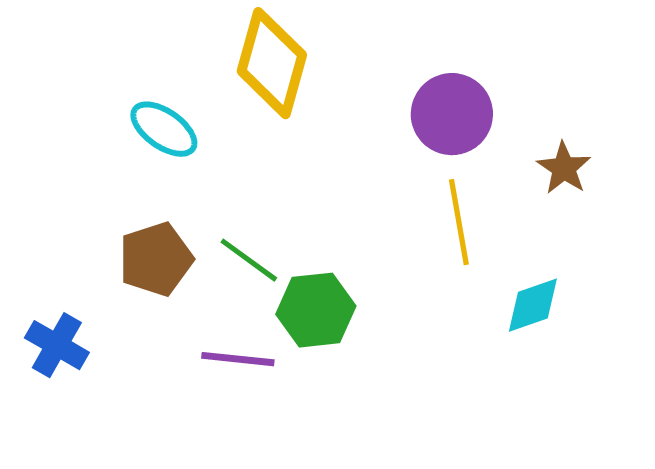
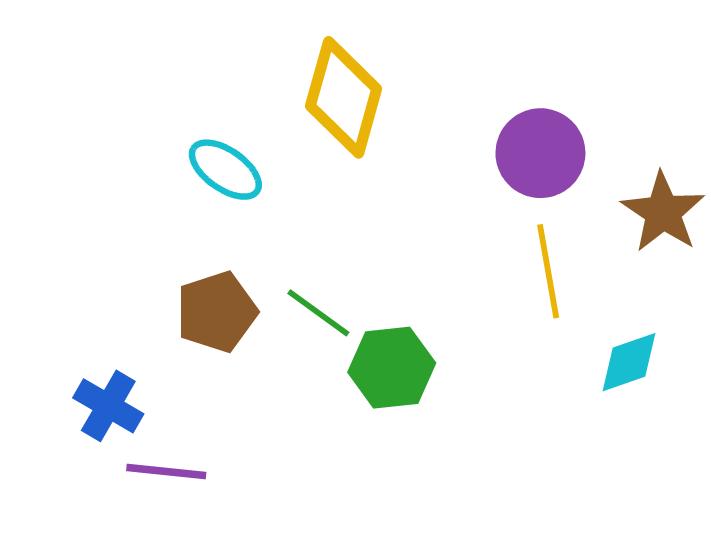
brown star: (564, 168) -> (663, 212), size x1.4
purple line: (238, 359) -> (166, 472), moved

